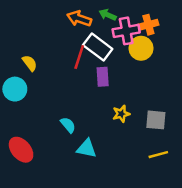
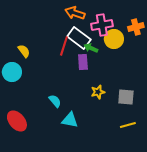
green arrow: (108, 15) -> (91, 48), moved
orange arrow: (79, 19) -> (75, 13), moved
orange cross: (148, 25) -> (136, 27), moved

